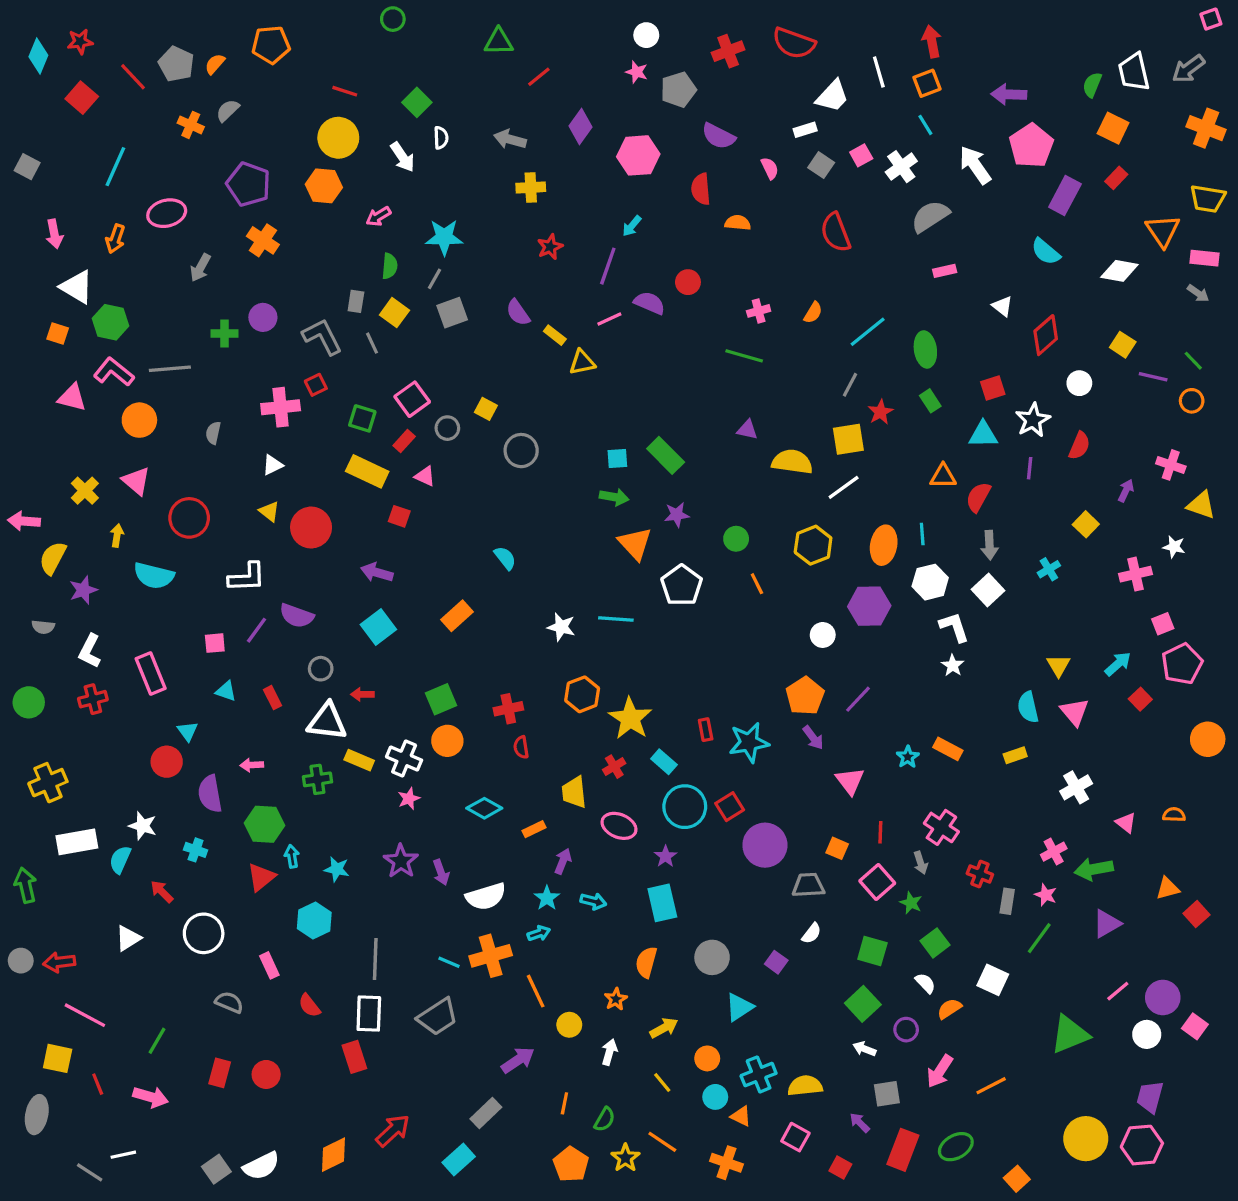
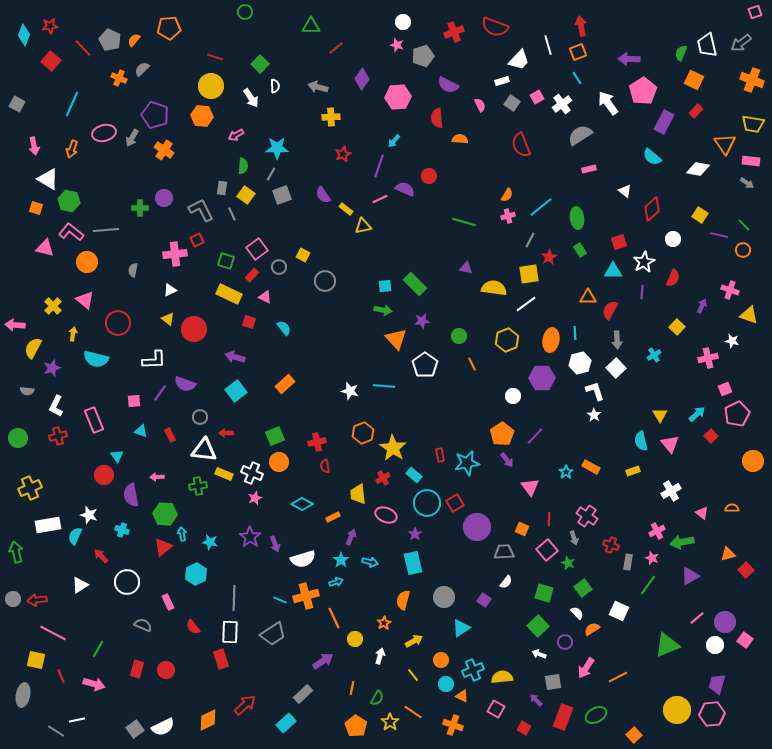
gray arrow: (200, 268) -> (132, 138), moved
pink cross: (759, 311) -> (508, 216), moved
cyan semicircle: (505, 558) -> (284, 328), moved

